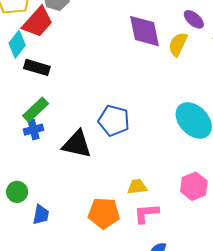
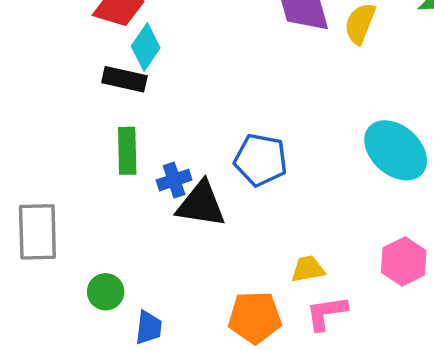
cyan diamond: (17, 44) -> (146, 47), moved
green rectangle: (36, 110) -> (127, 151), turned -44
blue cross: (34, 130) -> (174, 180), moved

